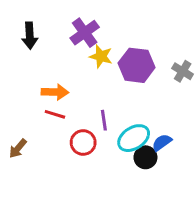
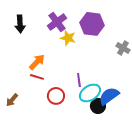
purple hexagon: (137, 65) -> (92, 24), moved
orange arrow: (55, 92) -> (37, 62), turned -48
purple line: (104, 120) -> (79, 80), moved
blue semicircle: (162, 143) -> (109, 96), size x1.5

